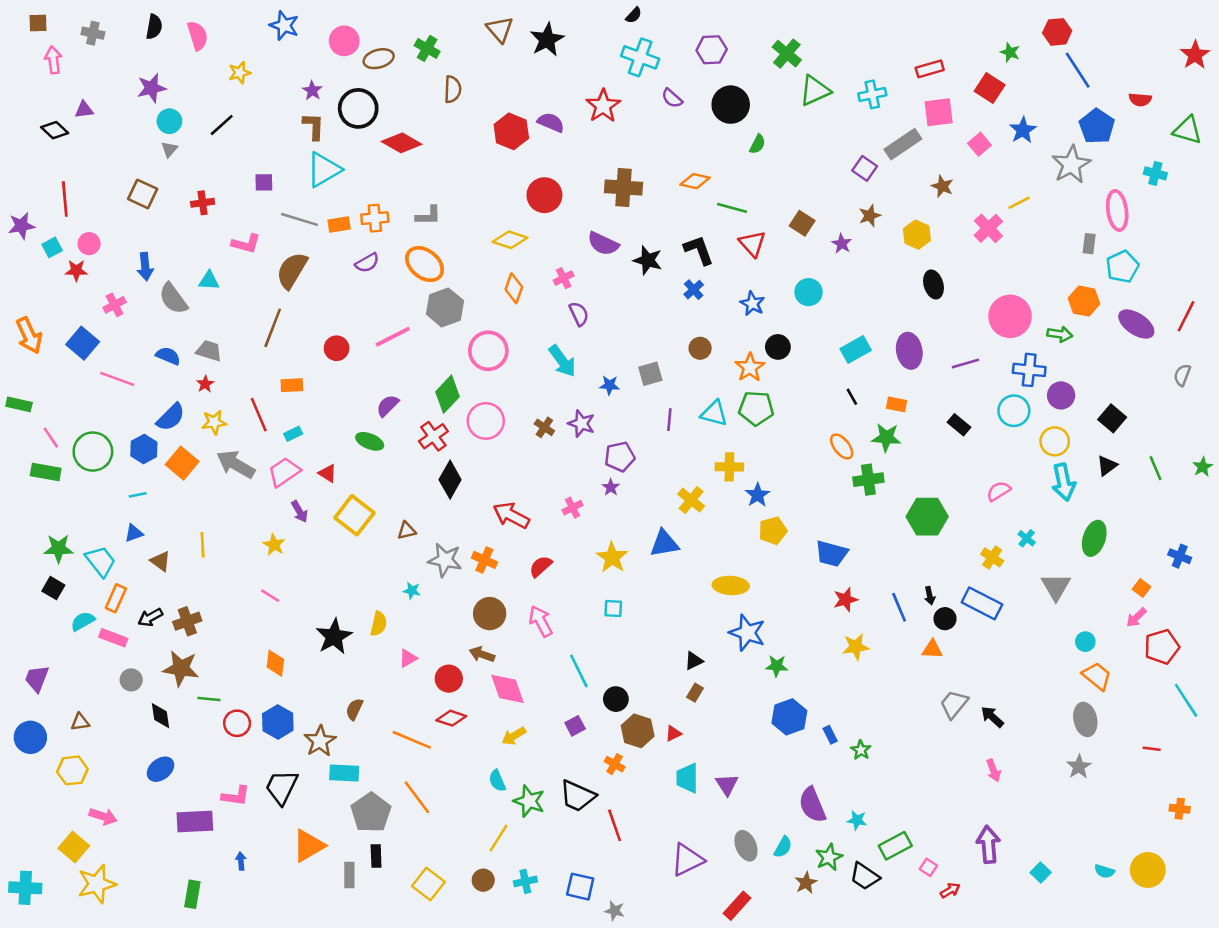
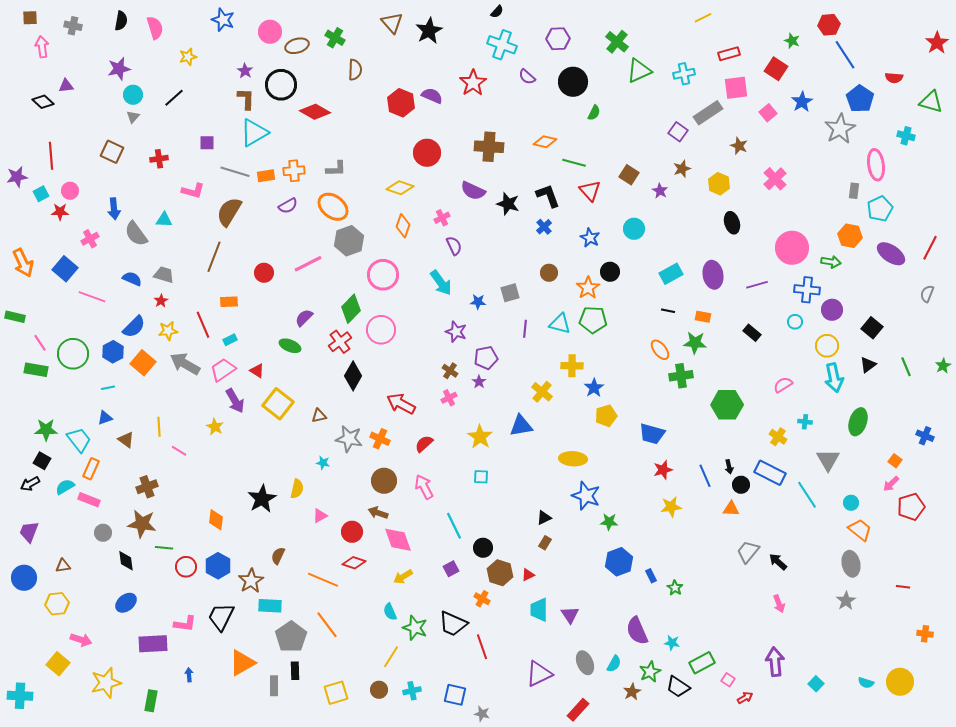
yellow line: (1019, 203) -> (703, 18), moved
black line: (852, 397) -> (668, 311), turned -48
cyan circle: (1014, 411) -> (795, 322), size x0.6
brown cross: (544, 427) -> (450, 371), moved
purple arrow: (300, 512) -> (235, 401), size x1.4
cyan cross: (1027, 538) -> (805, 422), turned -32
pink line: (270, 596) -> (179, 451), moved
black arrow: (150, 617) -> (30, 484), moved
cyan line: (1186, 700) -> (807, 495), moved
yellow star: (97, 884) -> (106, 683), moved
yellow square: (428, 884) -> (336, 693), turned 35

